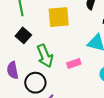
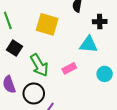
yellow square: (59, 17) -> (47, 24), turned 30

